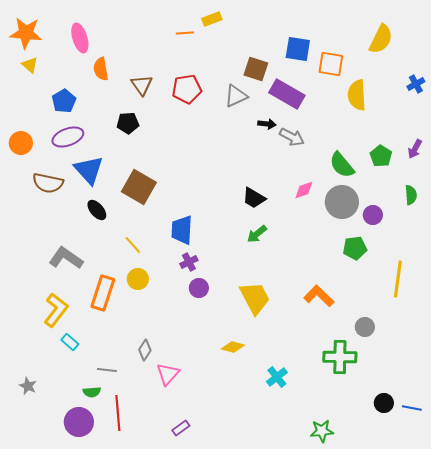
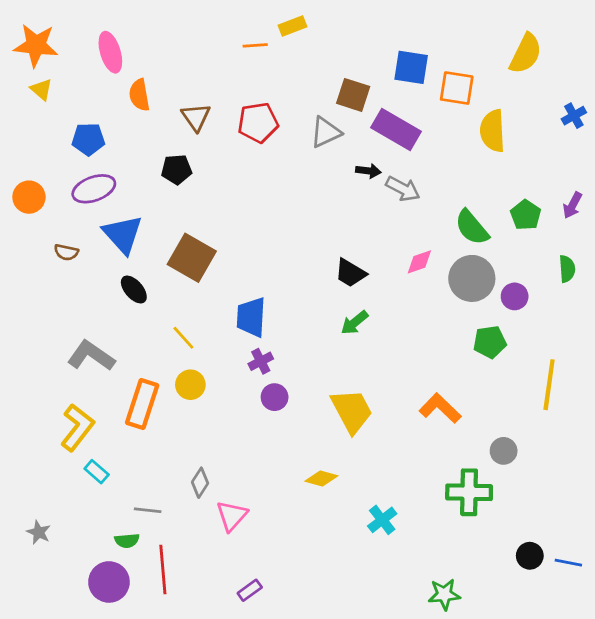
blue pentagon: (64, 101) -> (88, 139), turned 30
brown semicircle: (48, 183) -> (66, 252), size x0.6

